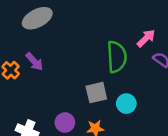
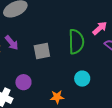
gray square: (96, 93) -> (42, 51), moved
purple circle: (65, 123) -> (23, 82), moved

